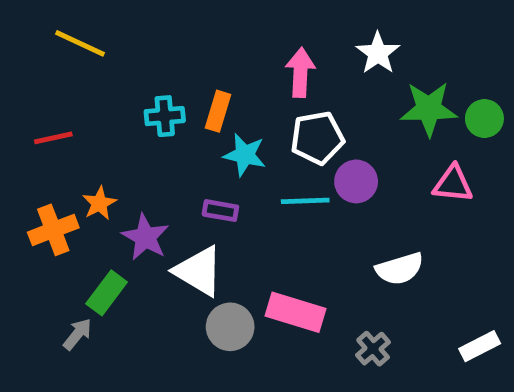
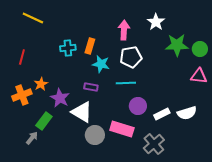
red line: (53, 138) -> (22, 57), turned -63
purple circle: (356, 181) -> (138, 106), moved
pink triangle: (453, 184) -> (199, 76), moved
white semicircle: (400, 269) -> (187, 113), moved
white rectangle: (480, 346) -> (162, 114), moved
gray cross: (373, 349) -> (154, 144), size x1.5

